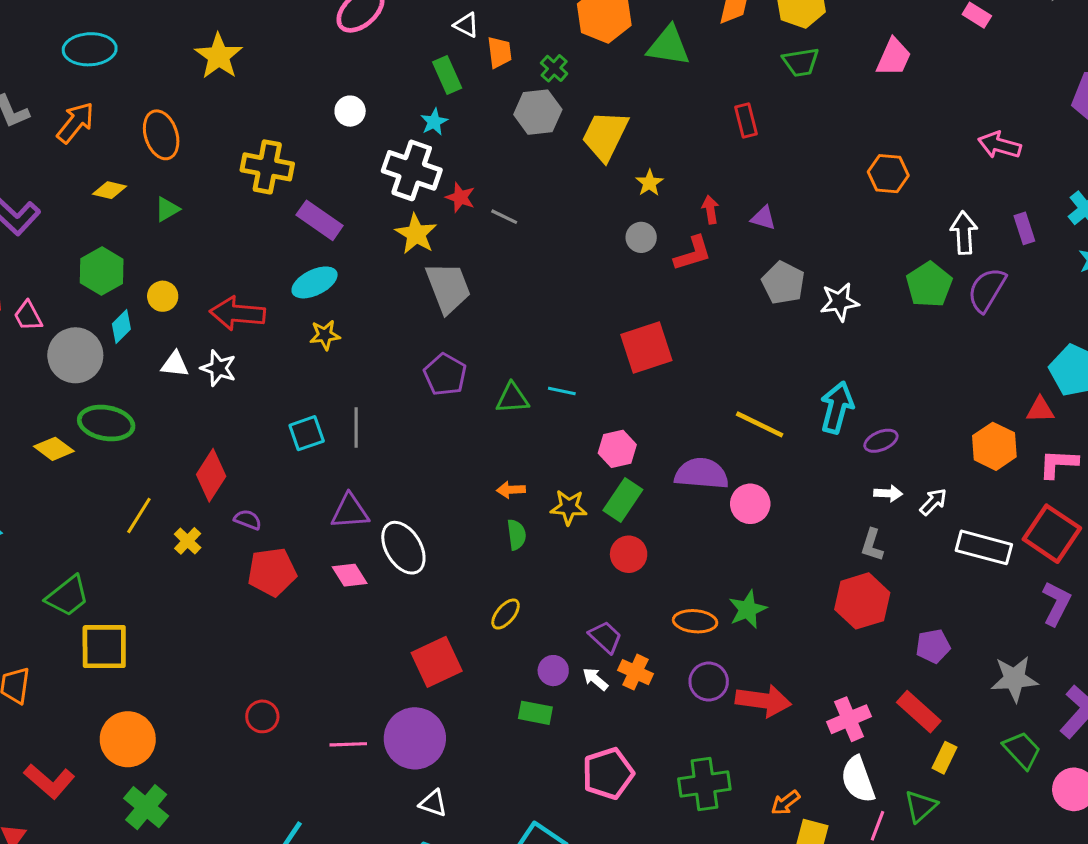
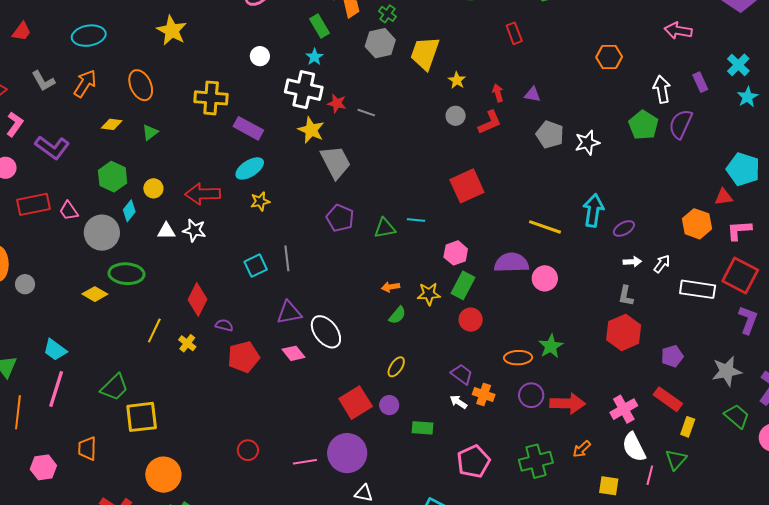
green semicircle: (516, 535) -> (397, 315), turned 54
purple circle: (553, 671) -> (389, 405), moved
orange arrow: (785, 803) -> (582, 449), moved

